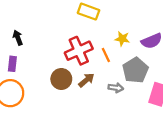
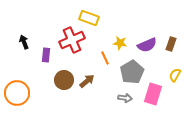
red cross: (79, 51) -> (72, 40), moved
purple rectangle: (12, 64) -> (46, 55), moved
gray arrow: (116, 88) -> (125, 98), moved

